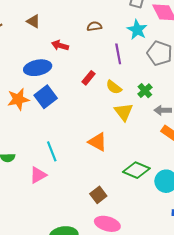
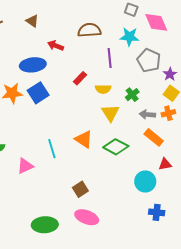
brown semicircle: (94, 26) -> (89, 30), size x1.6
cyan star: (137, 30) -> (129, 37), turned -30
yellow semicircle: (114, 87) -> (103, 89), turned -42
cyan line: (52, 151) -> (52, 149), moved
green diamond: (136, 170) -> (116, 147), moved

